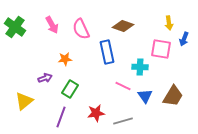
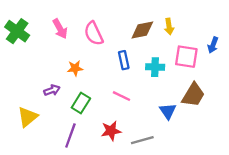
yellow arrow: (169, 23) -> (169, 27), moved
brown diamond: (123, 26) -> (142, 30), turned -30
blue rectangle: (107, 52) -> (124, 60), size x0.7
cyan cross: (140, 67) -> (155, 67), moved
pink line: (123, 86) -> (121, 96), moved
brown trapezoid: (173, 96) -> (193, 95), moved

